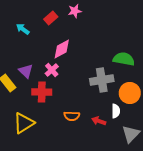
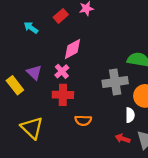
red cross: (42, 92) -> (63, 95), moved
red arrow: (99, 121) -> (123, 139), moved
yellow triangle: (24, 123) -> (32, 128), turned -45

